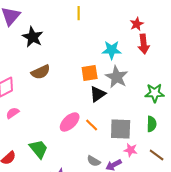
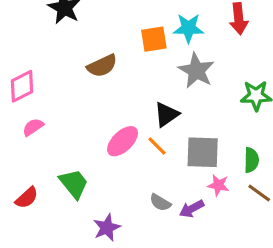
brown semicircle: (41, 72) -> (102, 66), moved
orange square: (90, 73) -> (154, 39), moved
black triangle: (98, 94) -> (167, 115), moved
green semicircle: (152, 124) -> (251, 160), moved

